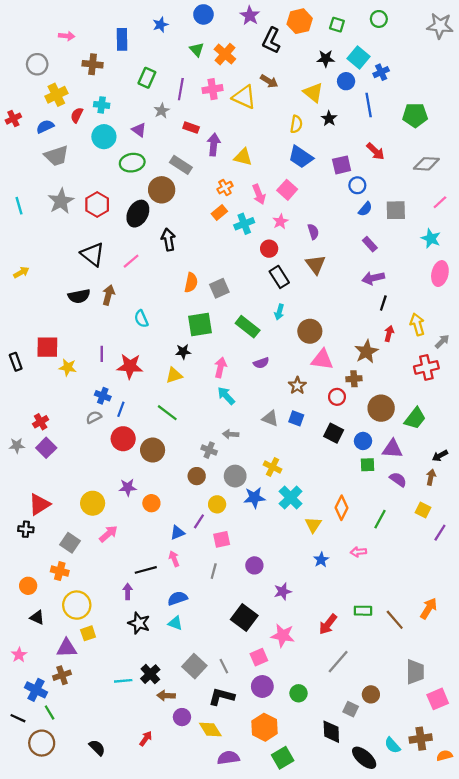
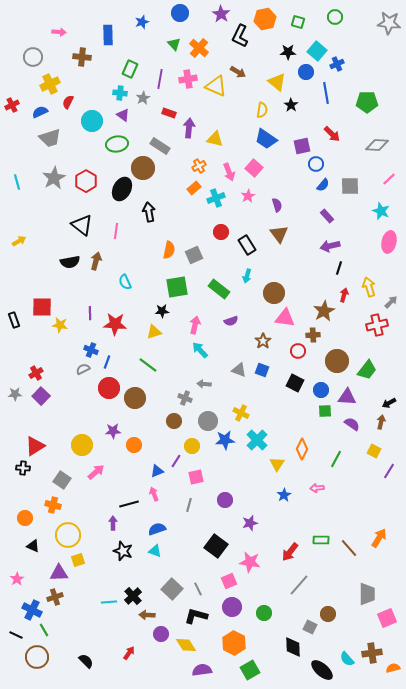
cyan cross: (102, 105) -> (120, 93), moved
red circle: (269, 249) -> (221, 232), moved
pink line: (131, 261) -> (116, 231), turned -42

